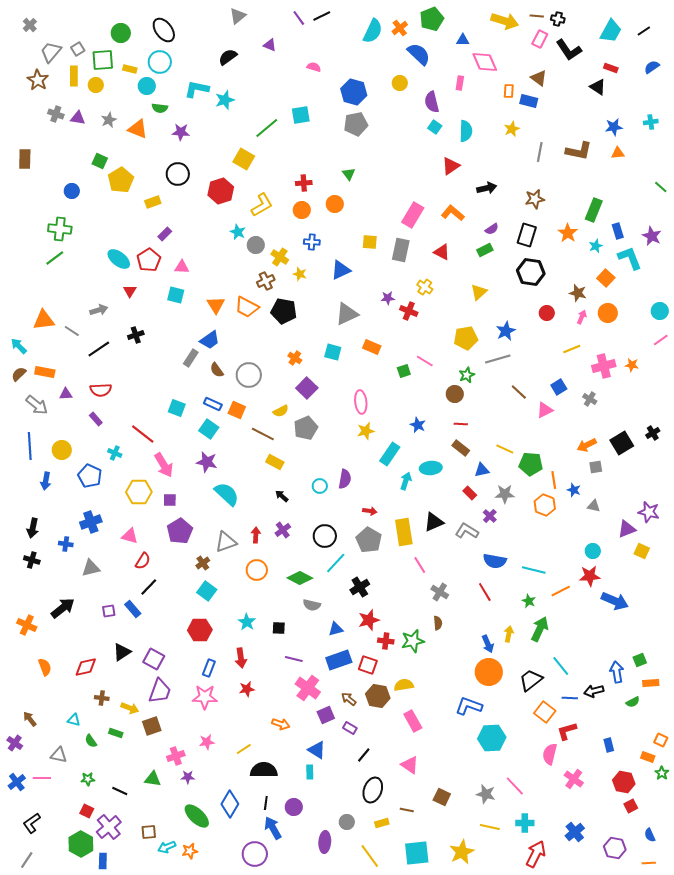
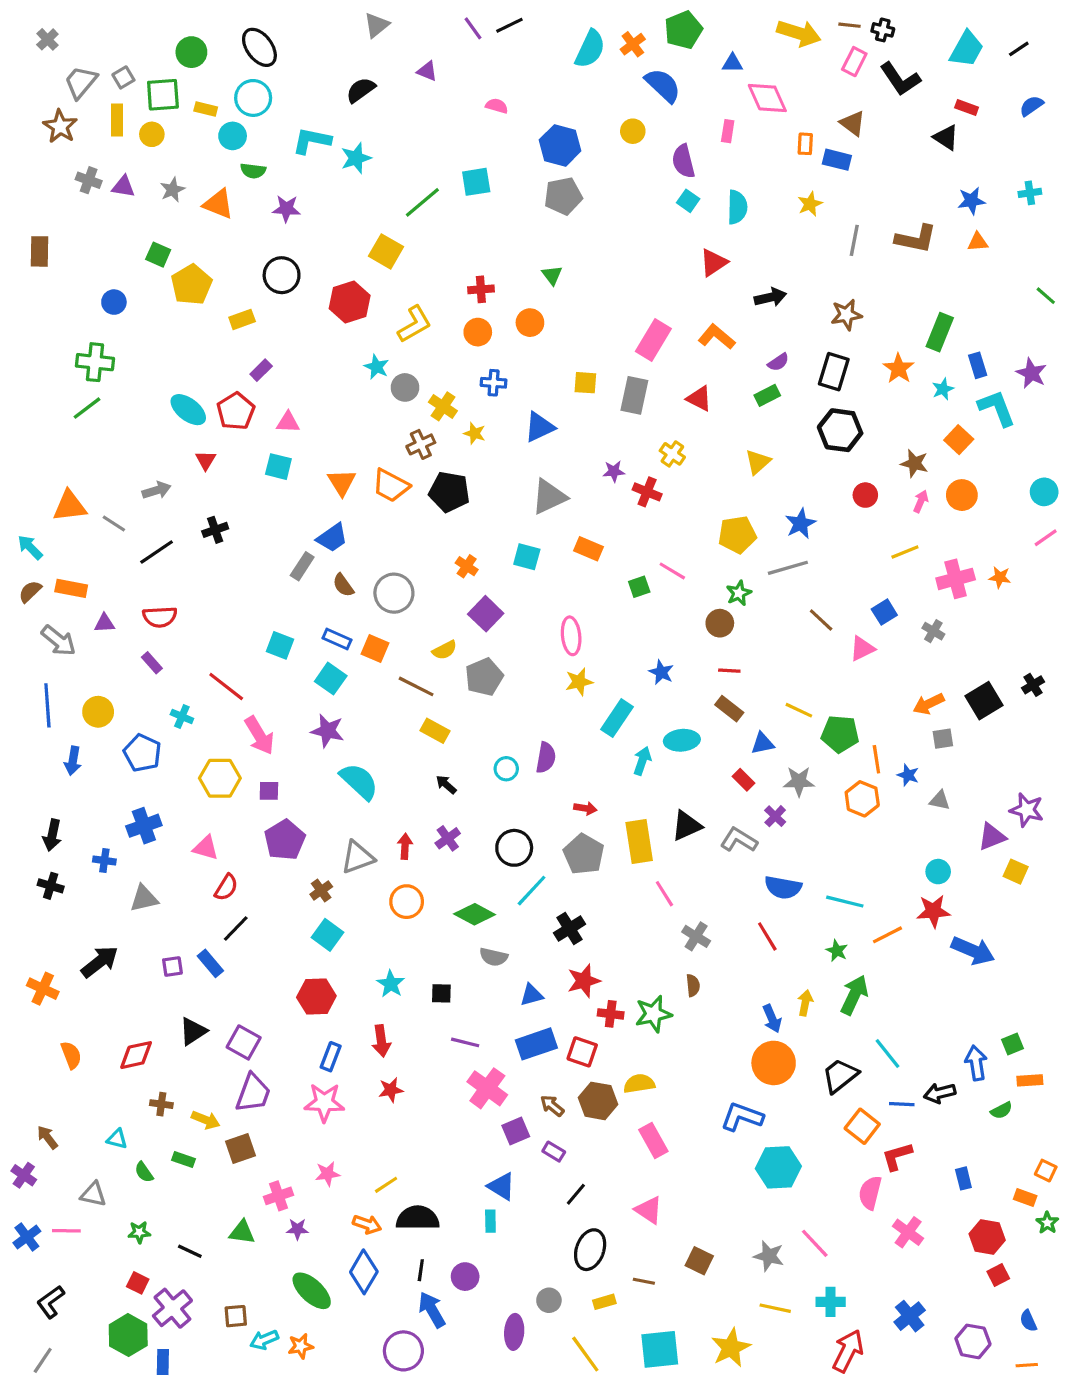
orange arrow: (281, 724) -> (367, 1224), moved

